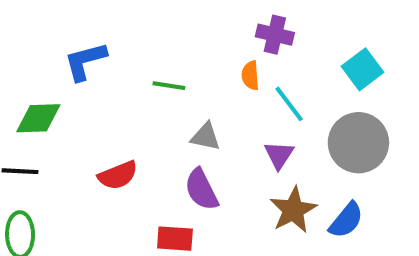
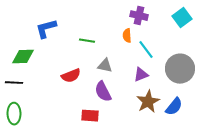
cyan square: (363, 69) -> (182, 18), moved
purple triangle: (279, 155) -> (141, 75), turned 35
red semicircle: (118, 175) -> (71, 76), moved

